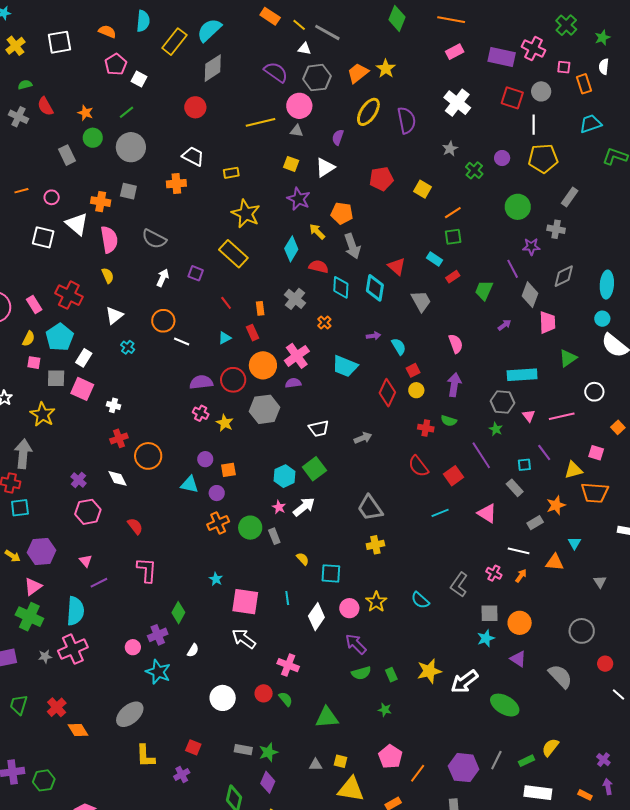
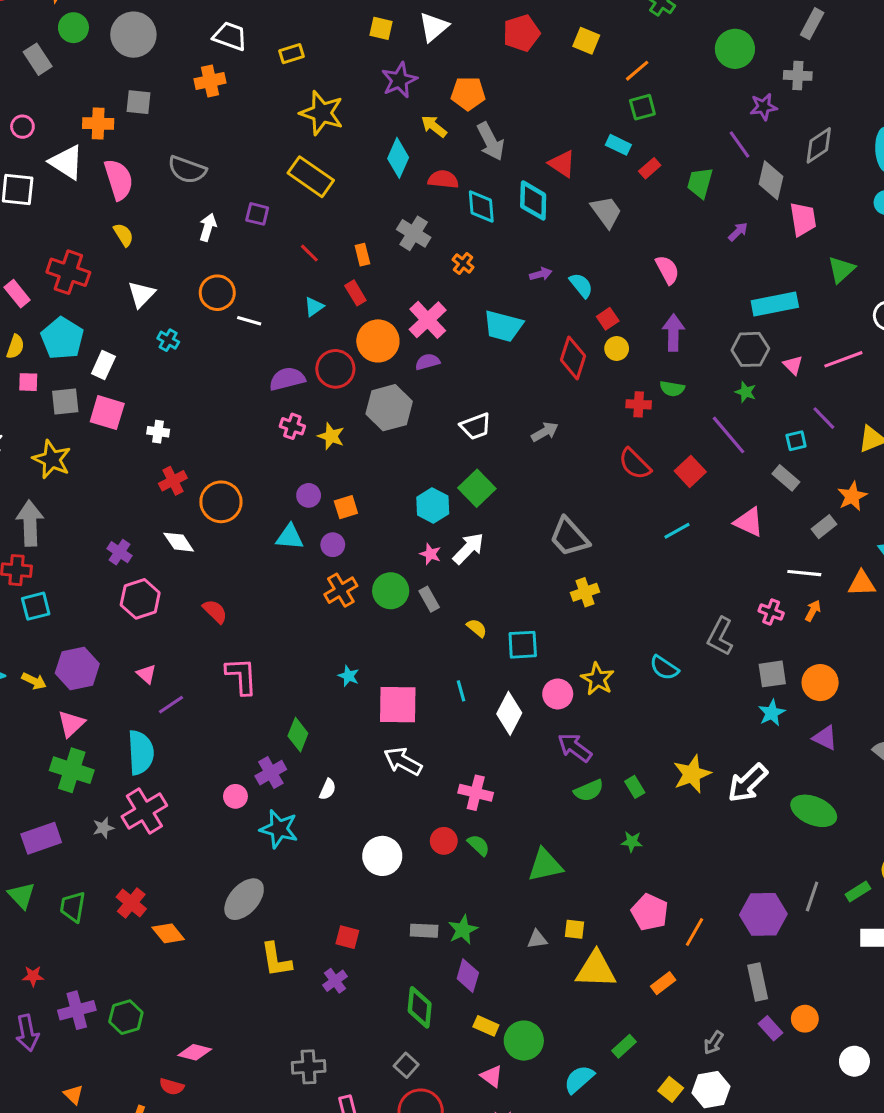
purple star: (299, 199) -> (399, 80), turned 30

